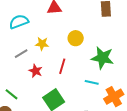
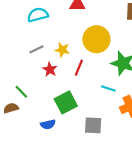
yellow circle: (76, 38) -> (96, 39), size x1.6
yellow star: (42, 44) -> (62, 50), moved

